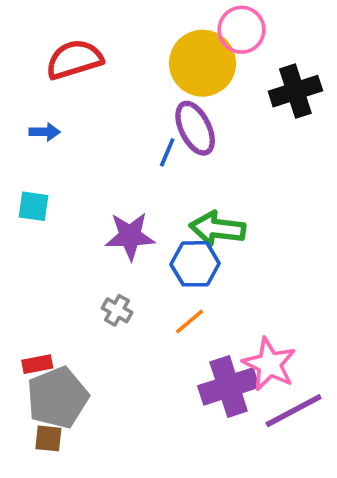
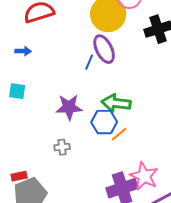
gray cross: (117, 310) -> (62, 147), turned -35
orange line: (190, 321) -> (119, 134), moved

